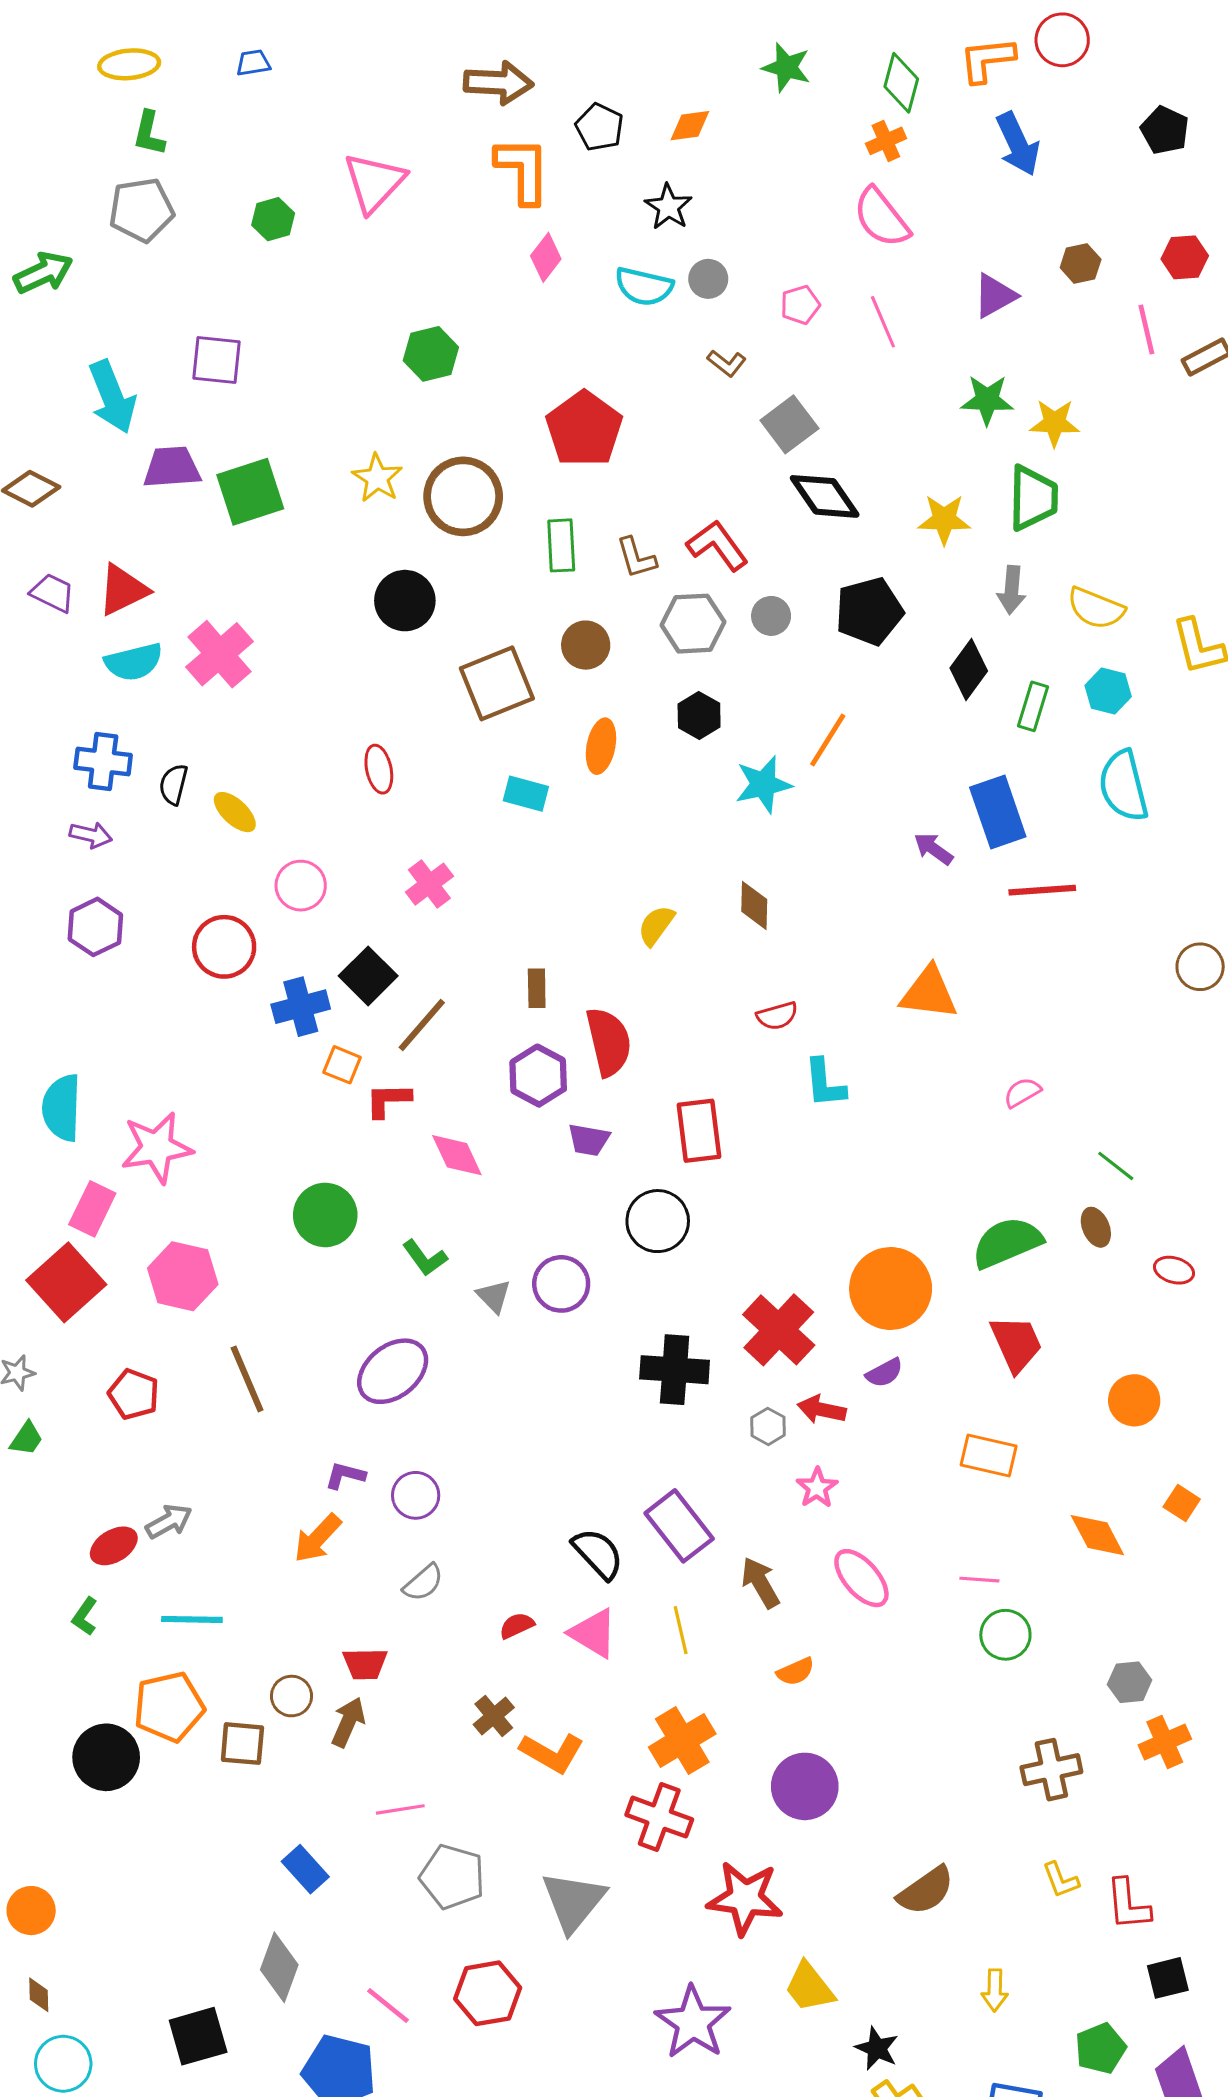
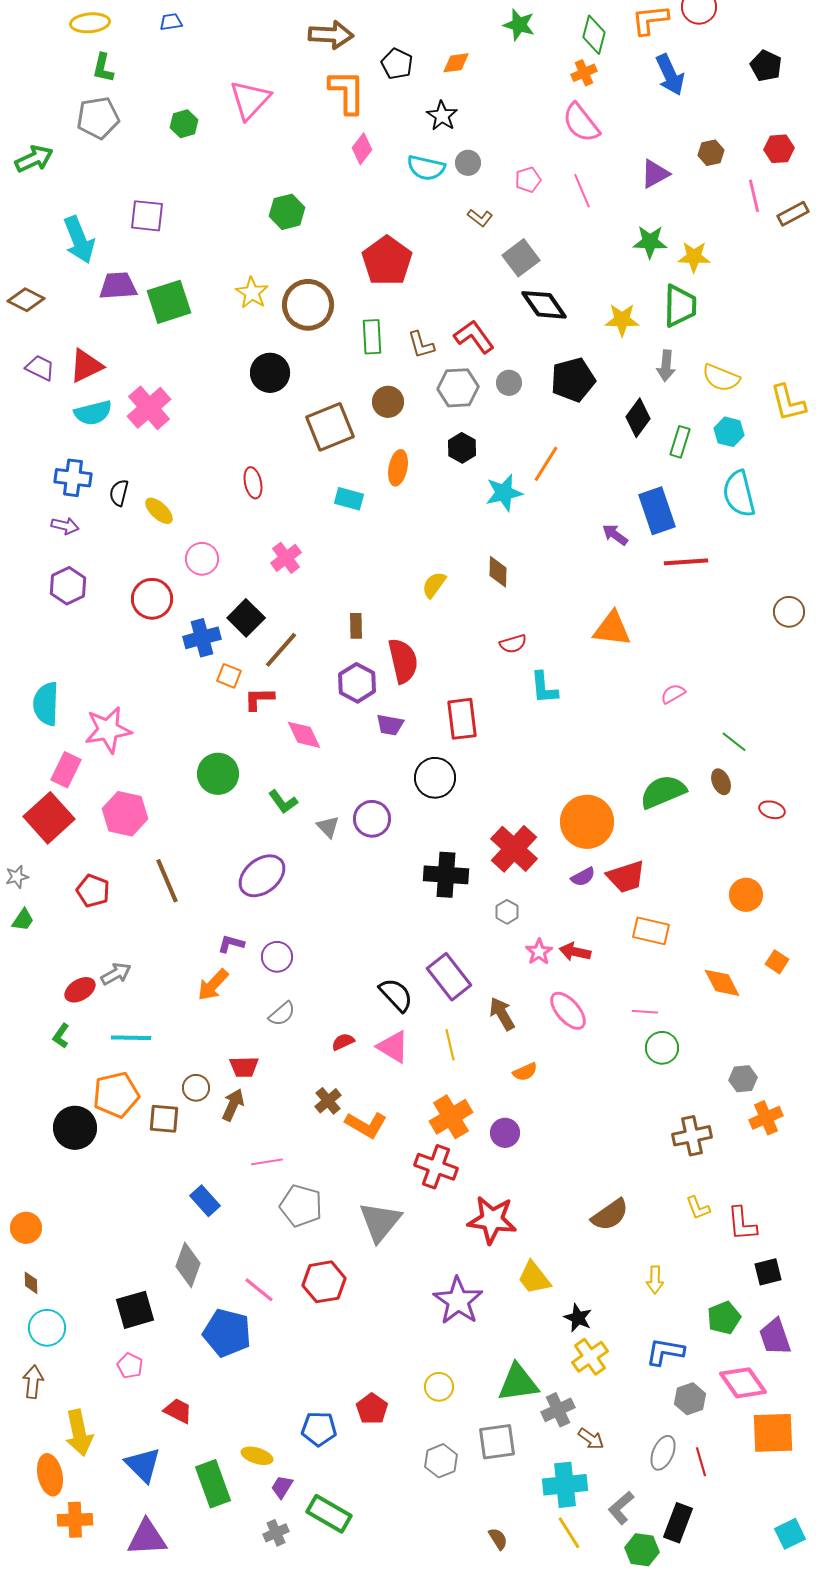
red trapezoid: (1016, 1344) -> (626, 877), moved, turned 96
red arrow: (822, 1410) -> (575, 952), moved
purple circle: (805, 1786) -> (505, 1133), moved, size x0.7

